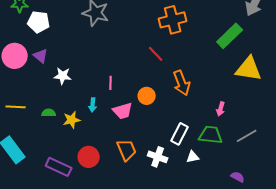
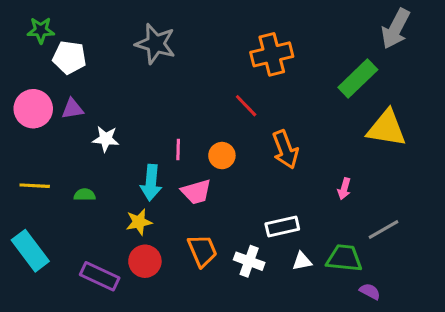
purple triangle: (41, 56) -> (72, 109), turned -49
orange circle: (147, 96) -> (222, 156), moved
cyan arrow: (93, 105) -> (151, 183), size x1.6
yellow star: (72, 120) -> (139, 222), moved
white rectangle: (180, 134) -> (282, 226), turned 50
green trapezoid: (211, 135) -> (344, 258), moved

